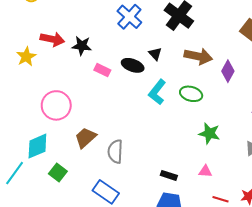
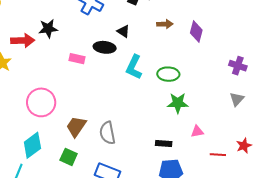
black star: (82, 46) -> (48, 29), moved
brown arrow: (198, 56) -> (165, 24), size x0.6
green ellipse: (191, 94) -> (168, 74), moved
green star: (209, 133) -> (178, 103), moved
green square: (58, 172) -> (69, 157), moved

